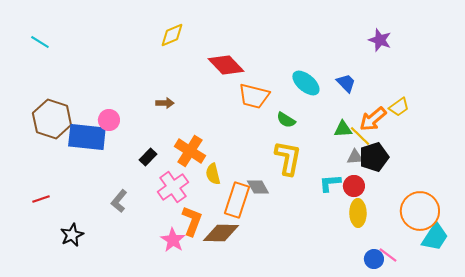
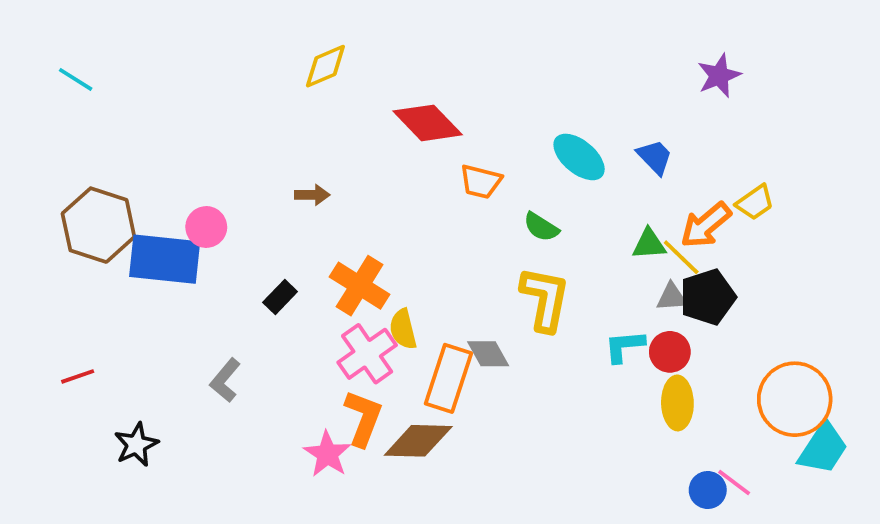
purple star: (380, 40) -> (719, 76), turned 30
orange trapezoid: (254, 96) -> (481, 182), size x0.7
pink cross: (173, 187) -> (367, 354), moved

